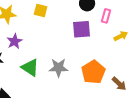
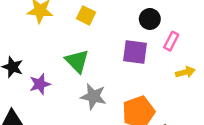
purple star: (14, 41) -> (40, 84), moved
green triangle: (30, 67) -> (77, 61), moved

